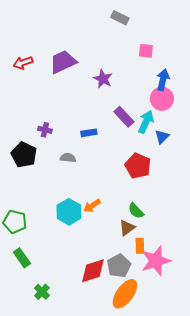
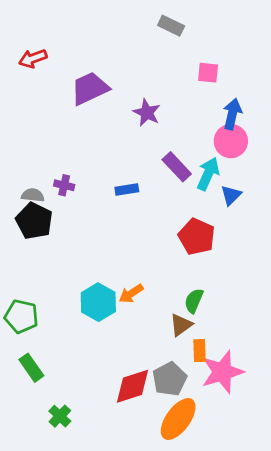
red arrow: (23, 63) -> (33, 58), moved
gray semicircle: (68, 158) -> (33, 195), moved
green semicircle: (136, 211) -> (194, 301), turned 66

